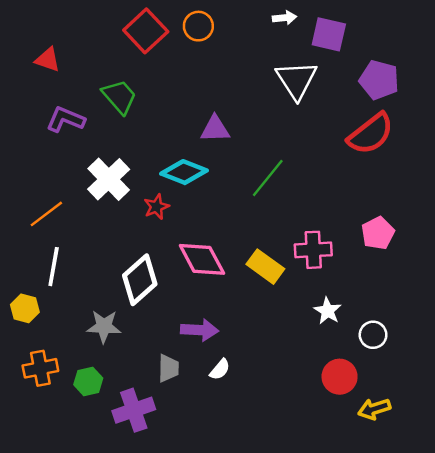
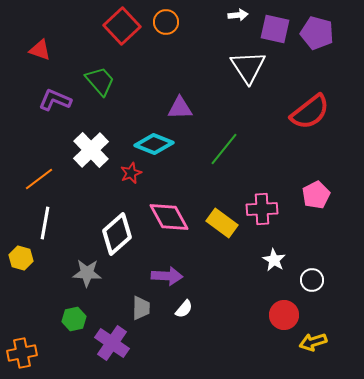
purple pentagon: (379, 80) -> (317, 33), moved
orange cross: (40, 368) -> (22, 353), moved
purple cross: (134, 410) -> (112, 343), turned -36

